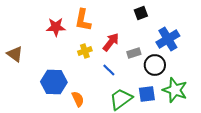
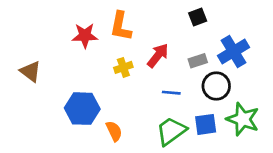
gray rectangle: (134, 53) -> (198, 61), moved
blue line: (109, 70) -> (171, 93), moved, turned -40

